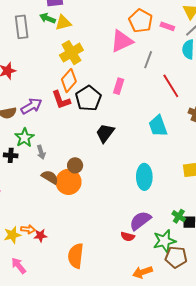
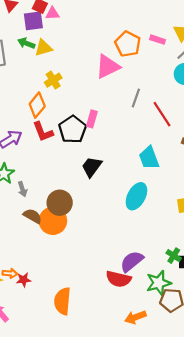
pink rectangle: (167, 26) -> (158, 40), moved
yellow cross: (71, 53) -> (53, 80), size x0.7
gray line: (148, 60) -> (136, 98), moved
orange diamond: (69, 80) -> (37, 105), moved
pink rectangle: (119, 86) -> (92, 119), moved
brown circle: (75, 165) -> (60, 203), size x1.5
cyan ellipse: (144, 177) -> (136, 196), moved, turned 30
red semicircle: (128, 237) -> (119, 279), size x1.6

